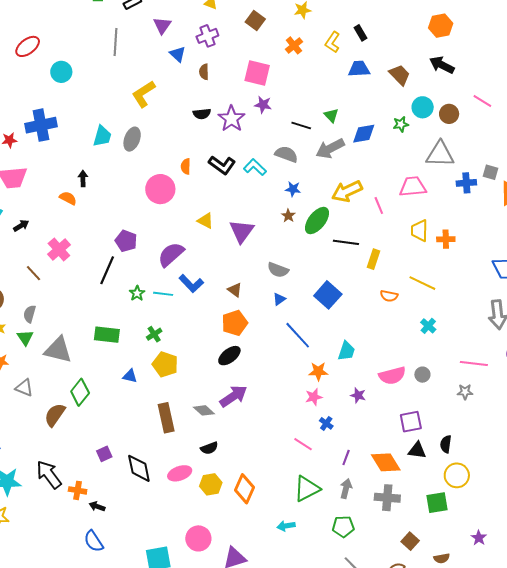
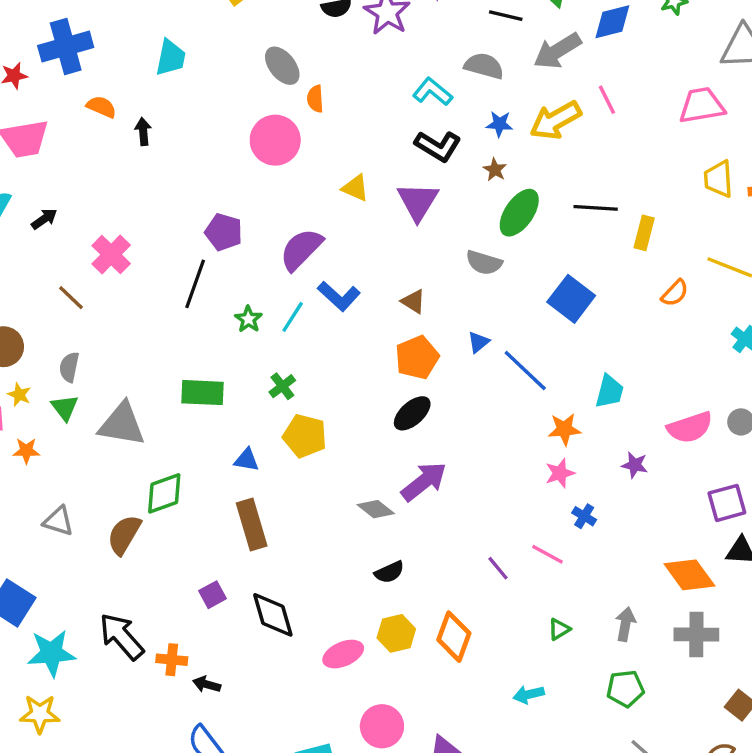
gray ellipse: (132, 139) -> (282, 66), moved, turned -55
black L-shape: (222, 165) -> (438, 146), moved
yellow arrow: (347, 191) -> (556, 120), moved
orange semicircle: (68, 198) -> (101, 107), moved
pink line: (379, 205) -> (607, 100), moved
green ellipse: (317, 221) -> (519, 213), moved
cyan line: (163, 294) -> (293, 317), turned -60
orange semicircle: (389, 296) -> (675, 293), turned -54
blue triangle: (279, 299) -> (478, 342), moved
gray triangle: (24, 388) -> (58, 521), moved
green diamond: (80, 392) -> (164, 493), turned 36
brown rectangle: (166, 418) -> (252, 524), moved
purple line: (346, 457) -> (498, 568), moved, turned -56
pink ellipse: (180, 473) -> (343, 654), moved
green triangle: (307, 489) -> (559, 629), size x0.5

